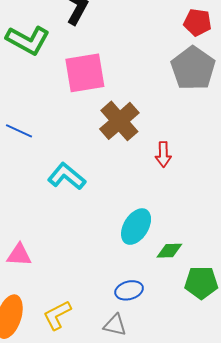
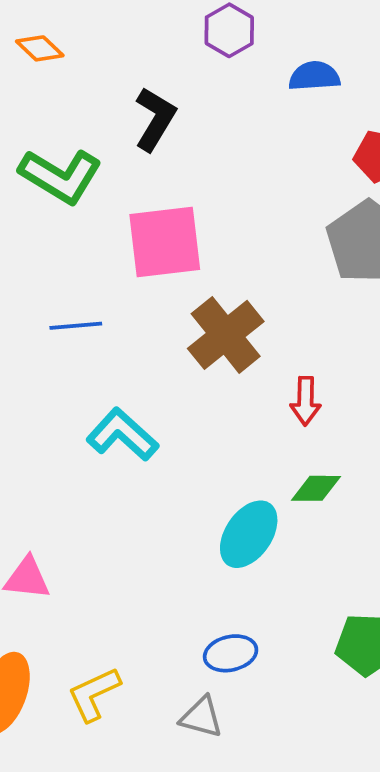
blue line: (19, 131) -> (76, 326), moved, turned -32
green diamond: (169, 251) -> (316, 488), moved

